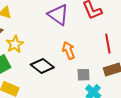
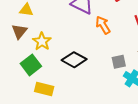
orange arrow: (69, 50) -> (103, 25), moved

